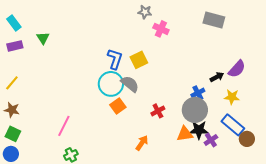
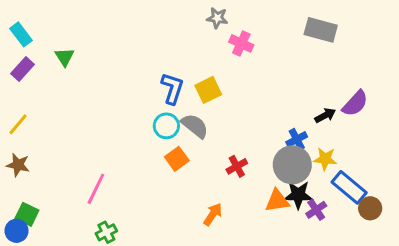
purple rectangle: (15, 46) -> (22, 69), turned -35
cyan circle: (111, 84) -> (166, 126), size x0.7
yellow star: (232, 97) -> (325, 159), moved
green square: (13, 134) -> (27, 214), moved

